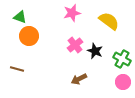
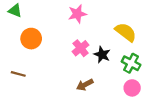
green triangle: (20, 17) -> (15, 11), moved
yellow semicircle: (109, 21) -> (126, 32), moved

